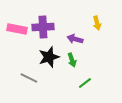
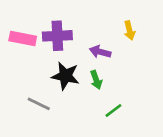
black star: (49, 57) -> (65, 76), turned 30

